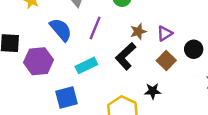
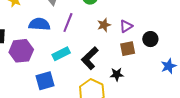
blue semicircle: (61, 30) -> (39, 24), turned -45
black L-shape: (126, 56) -> (90, 58), moved
brown square: (166, 60) -> (128, 49), turned 35

